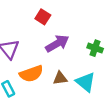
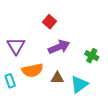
cyan triangle: (85, 82) -> (79, 84), turned 36

